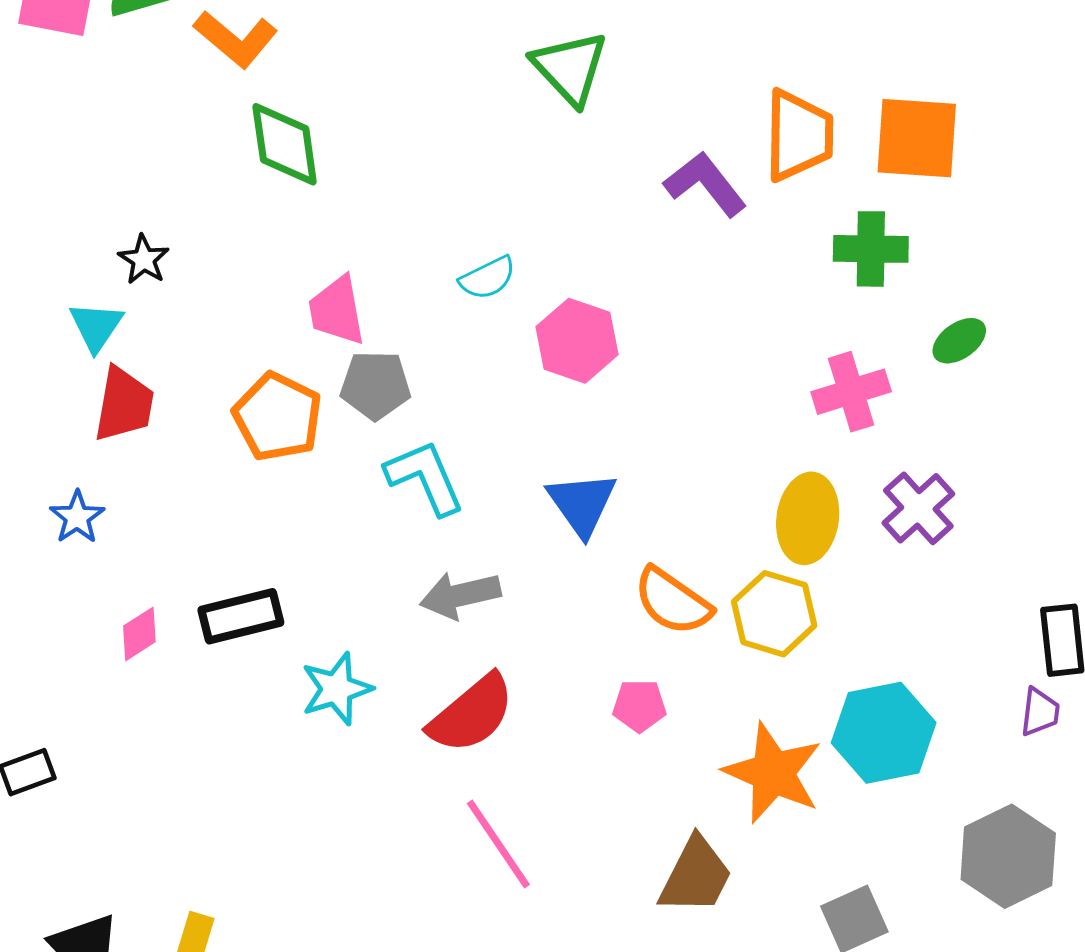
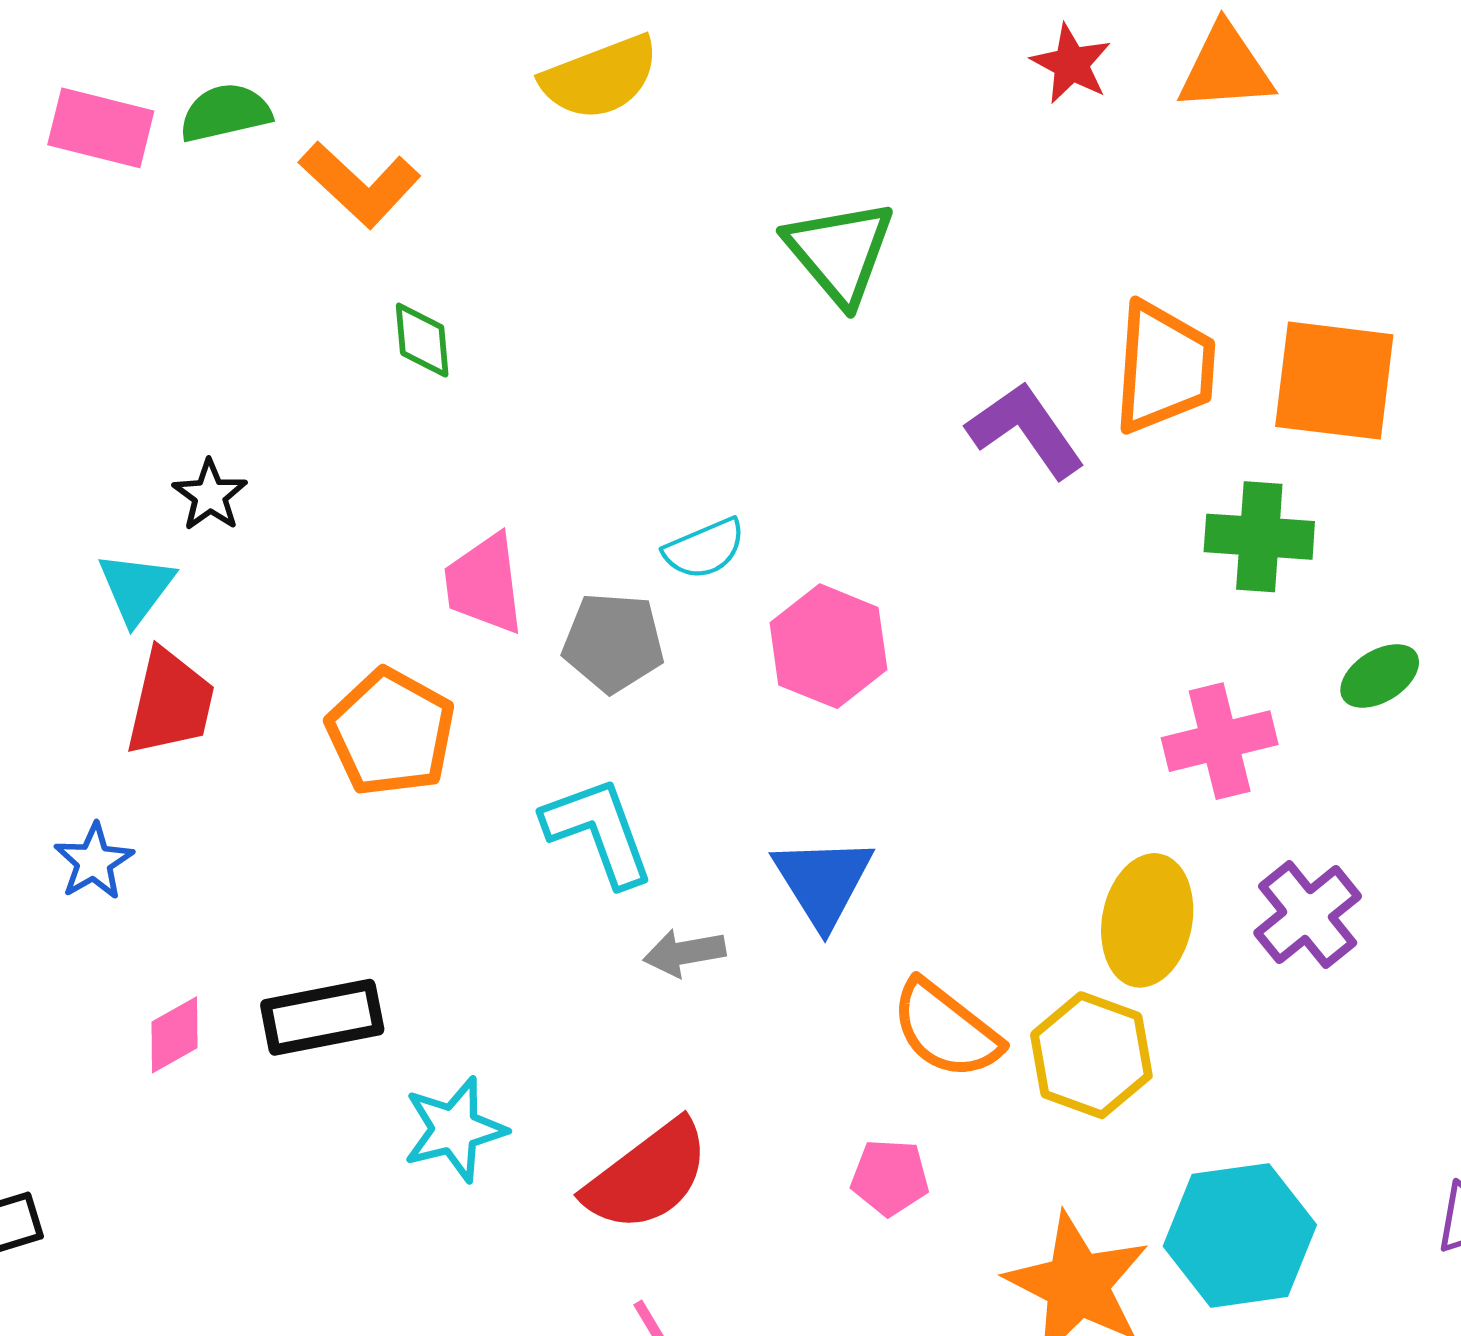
green diamond: (285, 144) -> (422, 340), size x0.6
gray pentagon: (375, 385) -> (613, 642), moved
gray arrow: (460, 595) -> (684, 953), moved, size x0.7

